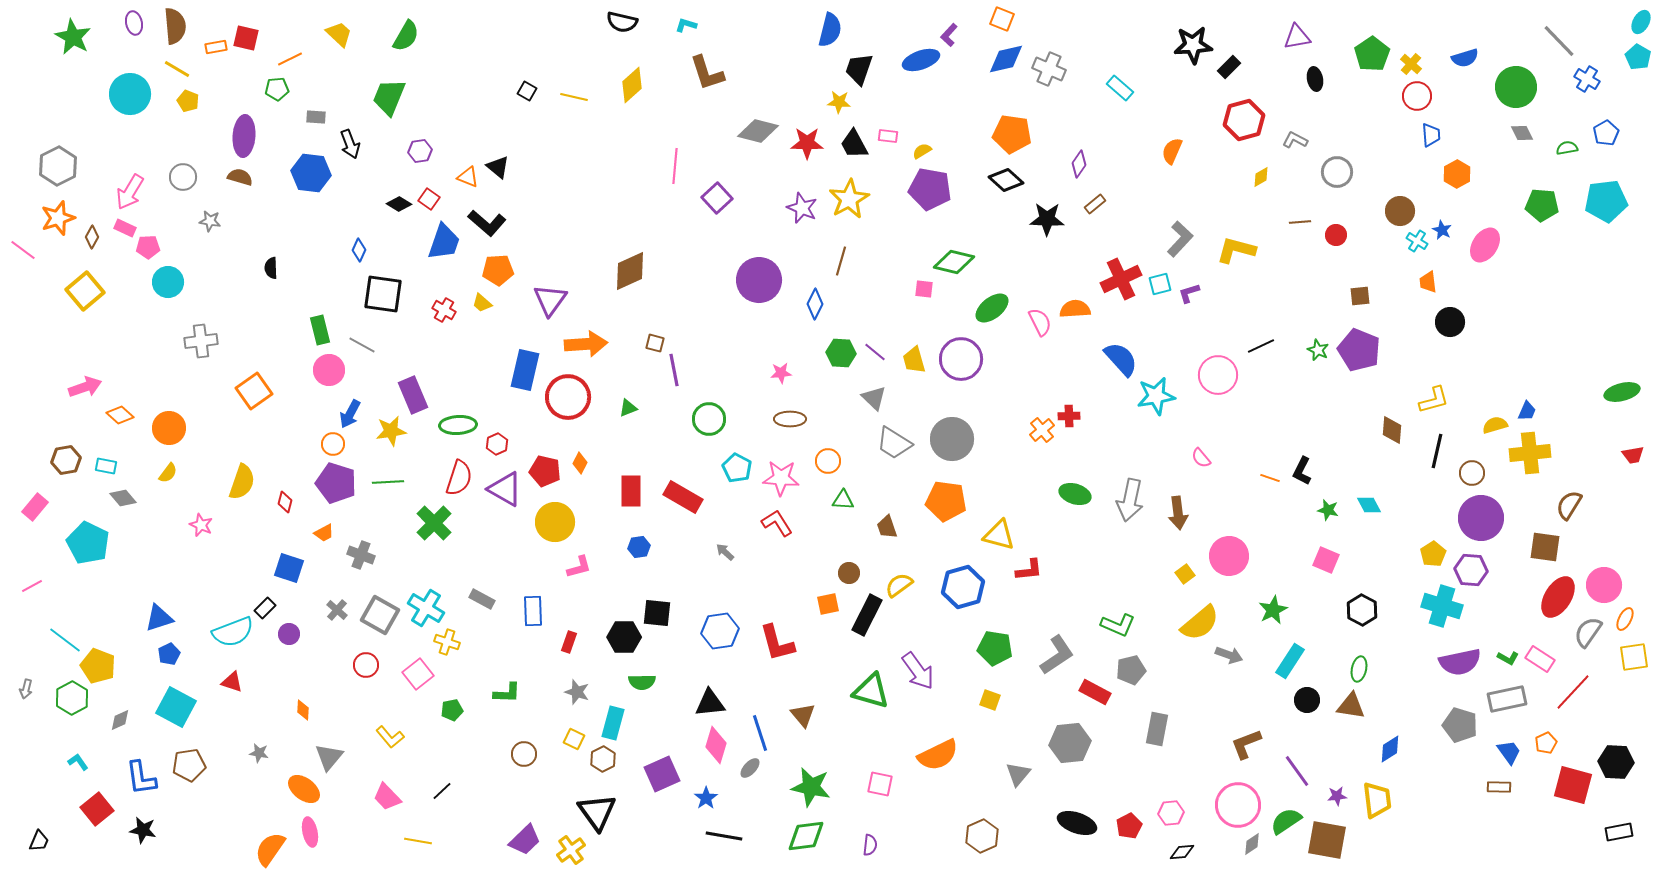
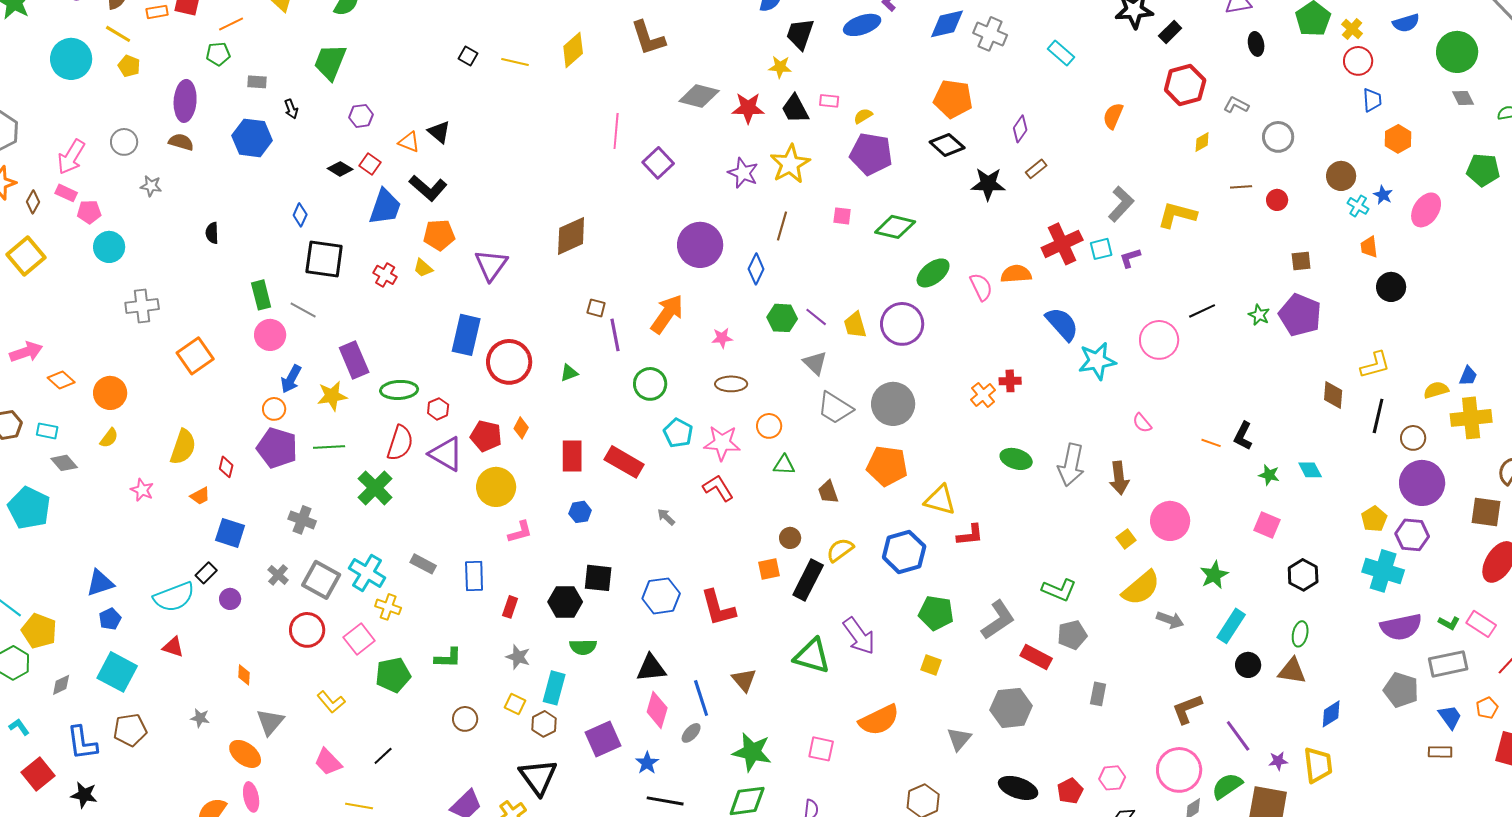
black arrow: (350, 144) -> (291, 109), size x0.7
pink square: (924, 289) -> (842, 216), moved
orange arrow: (586, 344) -> (667, 314), moved, turned -51
orange trapezoid: (324, 533) -> (200, 496), moved
red circle: (366, 665) -> (307, 630), size x1.4
green pentagon: (452, 710) -> (393, 675), size x1.6
gray rectangle: (1157, 729) -> (1098, 694), size x0.7

